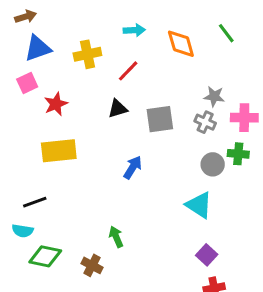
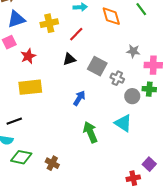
gray square: (160, 119) -> (97, 66), turned 36
gray cross: (205, 122) -> (117, 78), moved
green arrow: (116, 237) -> (90, 132), moved, size x1.5
purple square: (207, 255) -> (149, 164), moved

